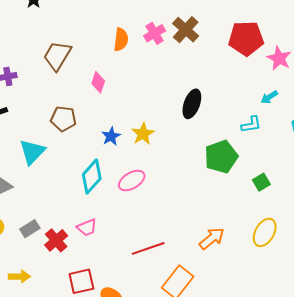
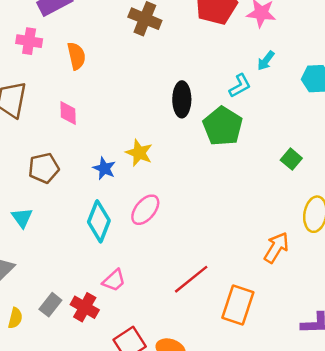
pink cross: (155, 33) -> (29, 41), moved, turned -30
cyan L-shape: (251, 124) -> (240, 86), moved
cyan triangle: (32, 152) -> (22, 218), size x0.7
green pentagon: (221, 157) -> (223, 126), moved
orange arrow: (212, 238) -> (276, 248), moved

